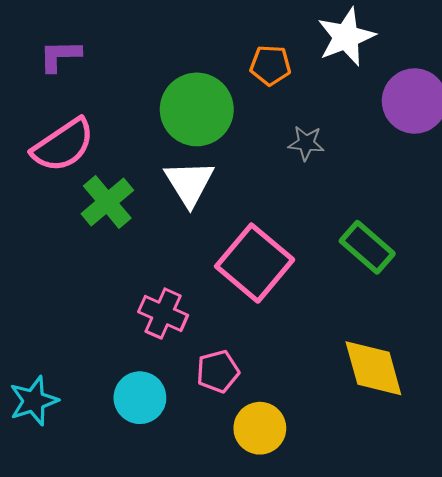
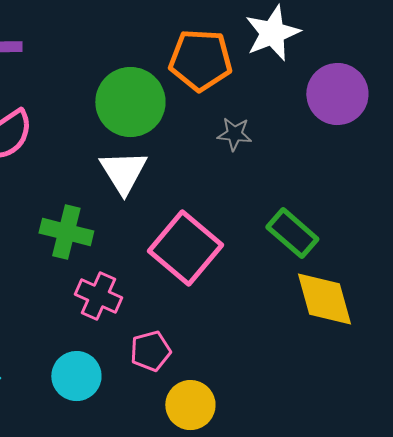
orange pentagon: (270, 65) -> (200, 60), size x1.6
green cross: (107, 202) -> (66, 232), moved, turned -36
yellow diamond: (373, 368) -> (324, 299), moved

